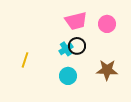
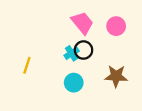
pink trapezoid: (76, 21) -> (82, 23), turned -115

